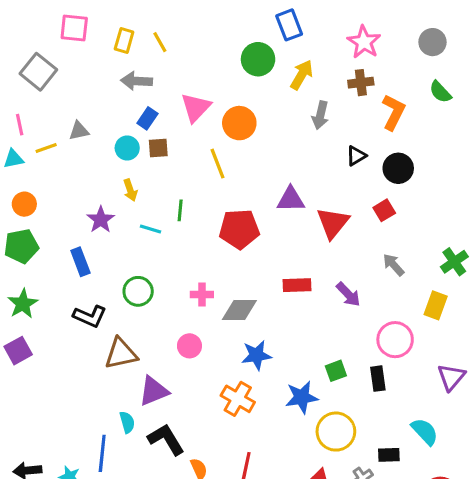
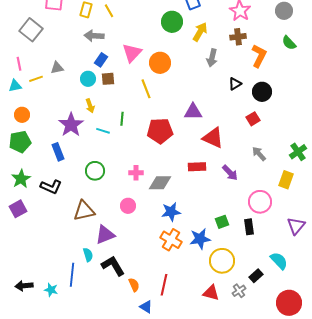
purple star: (101, 220) -> (71, 125), size x1.4
red triangle: (333, 223) -> (213, 138), moved, turned -45
black L-shape: (90, 316) -> (51, 187), moved
orange cross: (238, 399) -> (171, 240), moved
black rectangle: (389, 455) -> (256, 276), turned -40

